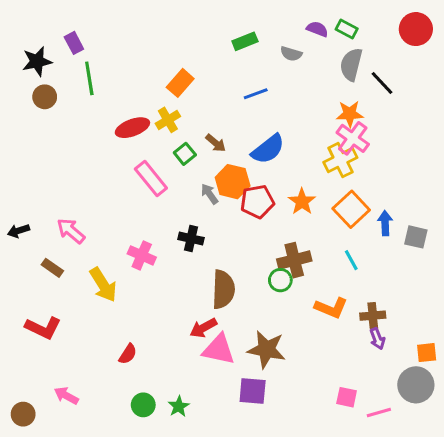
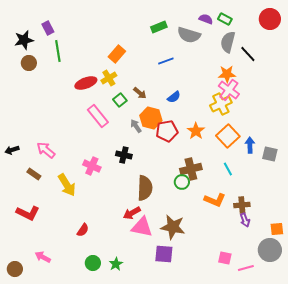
gray semicircle: (291, 54) -> (189, 35), size x1.6
blue semicircle: (268, 149) -> (174, 97), size x0.6

